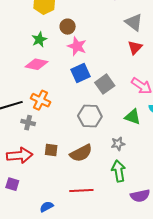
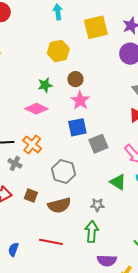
gray hexagon: (90, 116) -> (63, 172), moved
blue semicircle: (47, 207) -> (13, 249), turned -56

